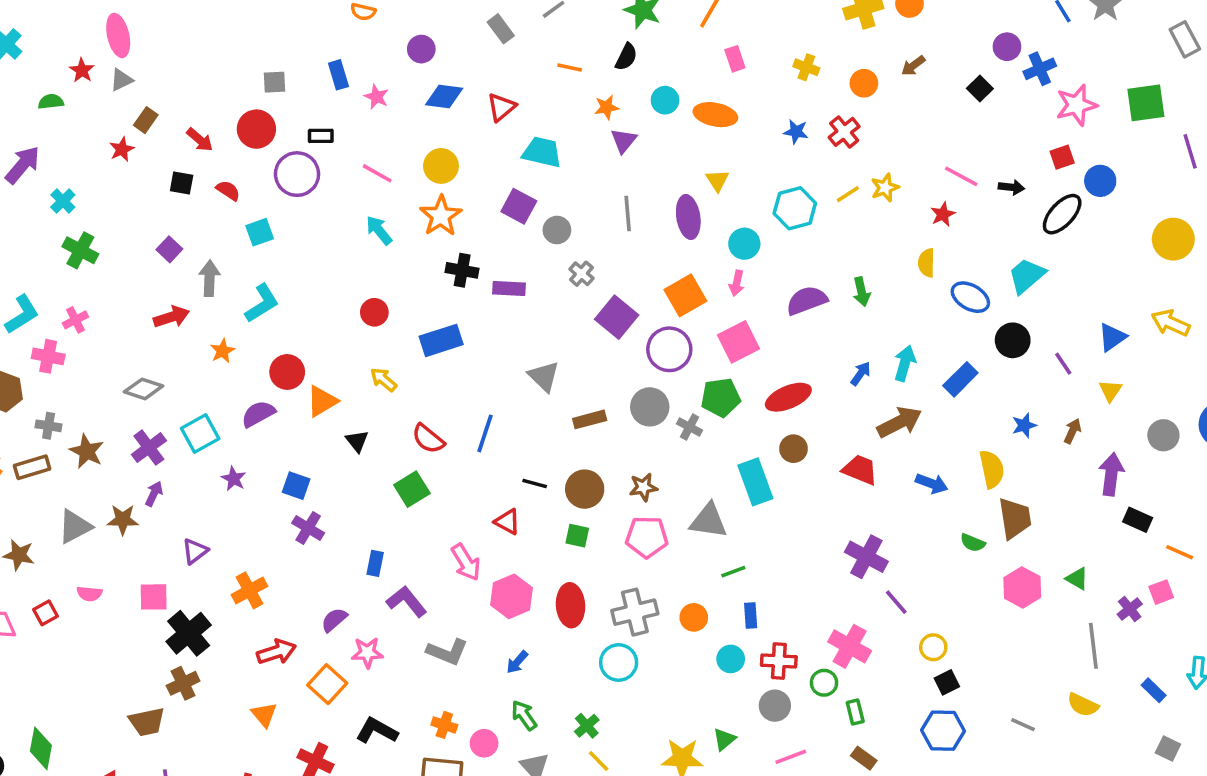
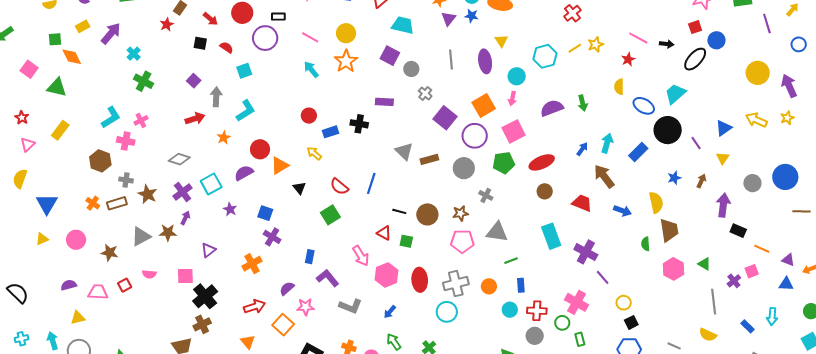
blue star: (796, 132) -> (471, 16), moved
black cross: (462, 270) -> (359, 124), moved
blue rectangle: (441, 340) -> (330, 132), moved, size x0.7
black circle: (1013, 340) -> (668, 130), size x1.4
brown rectangle: (590, 419) -> (429, 159), moved
brown arrow: (899, 422) -> (604, 176), turned -100
gray cross: (690, 427) -> (486, 195), moved
cyan rectangle: (755, 482) -> (551, 236), moved
green square: (577, 536) -> (406, 241), moved
green semicircle: (973, 543) -> (646, 244), turned 64
orange cross: (250, 590) -> (252, 264), moved

